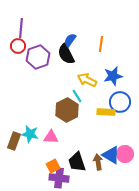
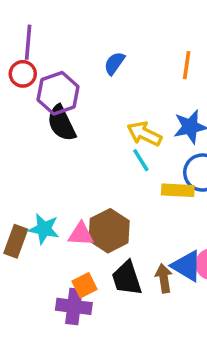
orange line: (101, 44) -> (187, 65), moved
black semicircle: (66, 54) -> (62, 123), moved
cyan line: (77, 96) -> (141, 160), moved
brown hexagon: (67, 110) -> (109, 231), moved
purple cross: (59, 178) -> (74, 306), moved

